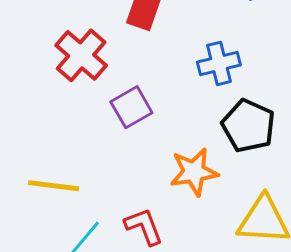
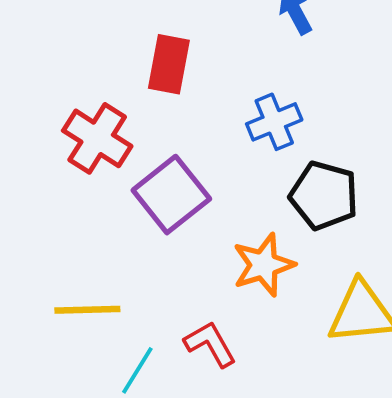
purple square: (131, 107) -> (171, 195), size x1.4

